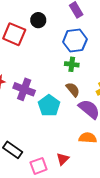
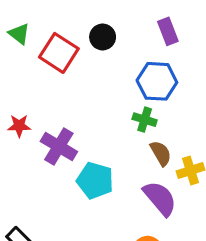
brown semicircle: (73, 90) -> (161, 153), moved
cyan pentagon: (49, 106) -> (95, 181), turned -30

